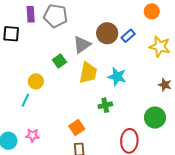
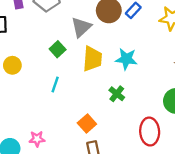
yellow circle: (36, 81) -> (12, 65), moved
cyan line: (25, 100) -> (55, 85), moved
green cross: (105, 105) -> (117, 94), turned -32

